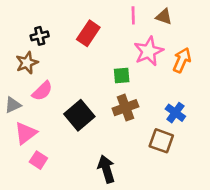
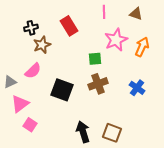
brown triangle: (164, 17) -> (136, 14), moved
red rectangle: (88, 33) -> (69, 26), turned -66
brown star: (27, 63) -> (42, 45), moved
black square: (79, 115) -> (62, 90), turned -30
brown square: (161, 141) -> (112, 133), moved

